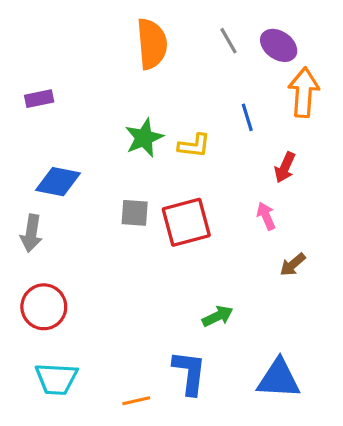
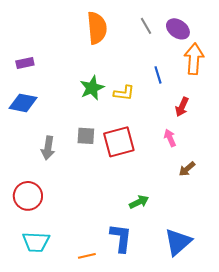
blue diamond: (58, 182) -> (23, 103), moved
gray arrow: (31, 233) -> (48, 148), moved
blue triangle: (279, 379) -> (178, 242), turned -44

